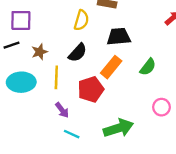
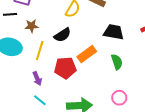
black trapezoid: (119, 37) -> (114, 32), moved
green semicircle: (148, 67) -> (117, 62), turned -70

